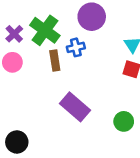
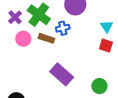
brown rectangle: (55, 61) -> (46, 38), turned -63
pink circle: (12, 62) -> (23, 39), moved

